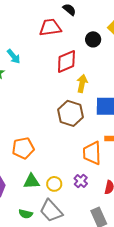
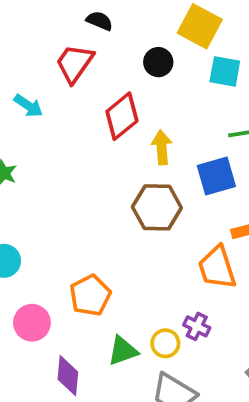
red trapezoid: (50, 27) -> (74, 63), turned -30
cyan arrow: (14, 56) -> (28, 106), moved
purple cross: (81, 181) -> (197, 326), moved

